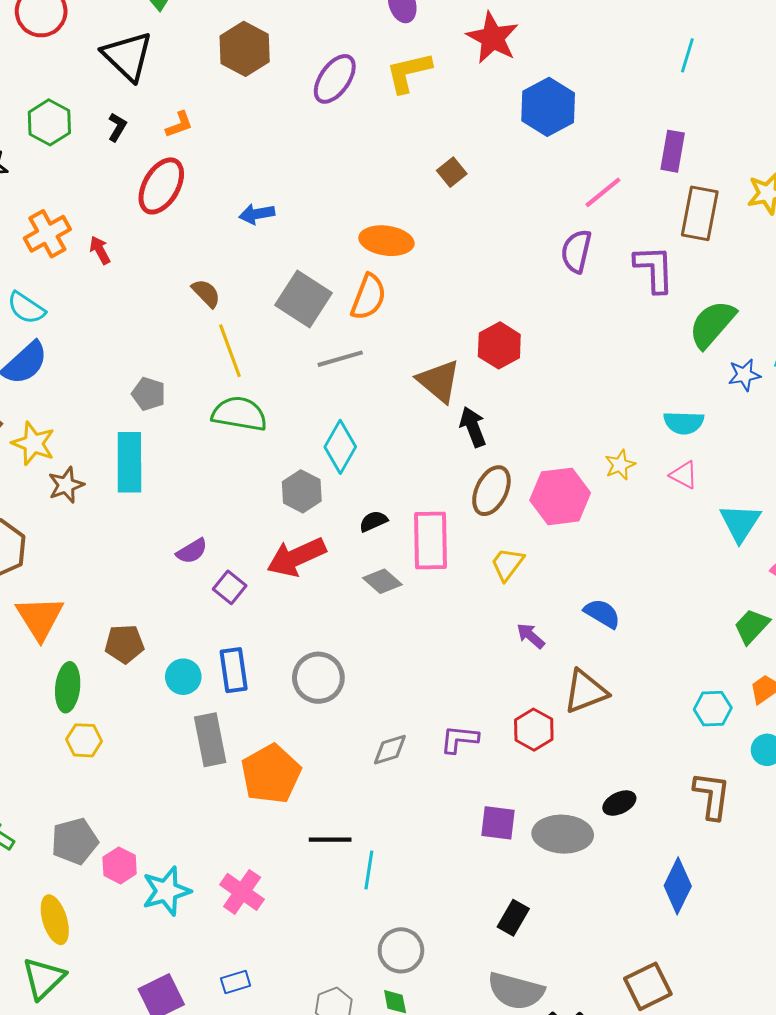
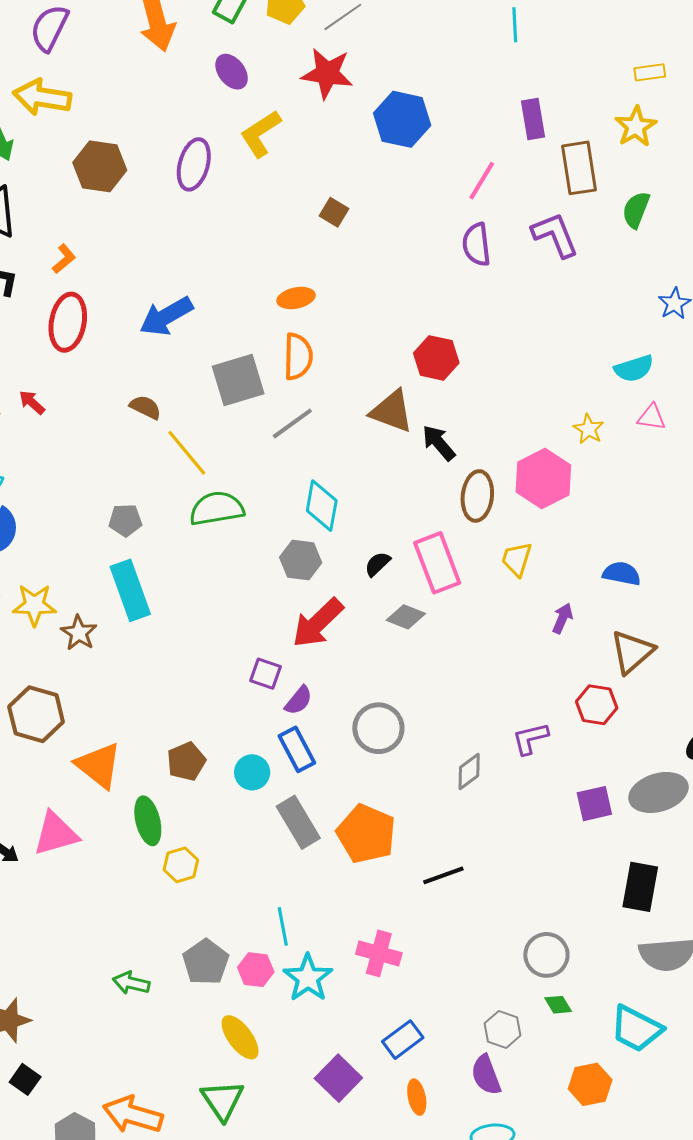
blue arrow: (257, 214) -> (166, 316), size x1.6
orange ellipse: (386, 241) -> (296, 298), size x0.7
gray square: (304, 299) -> (238, 380), turned -30
green semicircle: (712, 324) -> (636, 210), moved, size x0.7
purple semicircle: (192, 551) -> (299, 700), moved
purple arrow: (531, 636) -> (562, 618), turned 92
cyan line: (369, 870) -> (283, 926), moved
black rectangle: (513, 918) -> (640, 887), size x1.4
yellow ellipse: (55, 920) -> (240, 1037), moved
blue rectangle: (236, 982) -> (403, 1040), size x1.4

